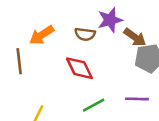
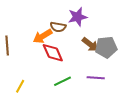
orange arrow: (42, 35) -> (43, 36), moved
brown arrow: (135, 37) -> (90, 44), moved

